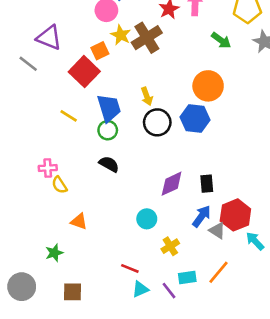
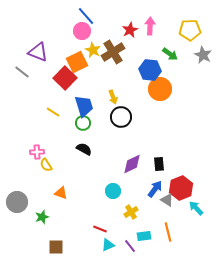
orange square: (100, 51) -> (77, 62), size x1.5
blue hexagon: (195, 118) -> (150, 70), moved
orange line: (218, 272) -> (168, 232), turned -54
gray circle: (22, 287) -> (17, 202), moved

